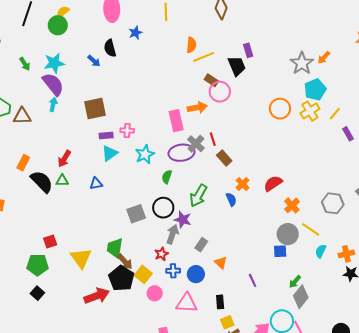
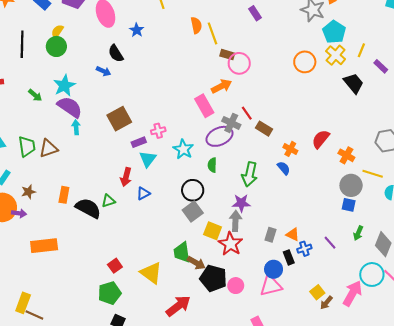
yellow line: (204, 57) -> (212, 33), turned -70
black trapezoid: (237, 66) -> (354, 83), moved
red arrow: (64, 159) -> (126, 177), moved
black circle: (163, 208) -> (193, 190), moved
gray rectangle: (201, 245) -> (270, 235), moved
blue square: (280, 251) -> (349, 205), turned 32
red star: (161, 254) -> (230, 244), size x1.6
blue cross: (173, 271) -> (304, 249), moved
yellow square: (143, 274) -> (213, 231), moved
blue circle: (196, 274) -> (274, 269), moved
black pentagon: (121, 278) -> (213, 278), moved
green arrow: (295, 282) -> (358, 233), moved
black rectangle: (220, 302) -> (289, 257), moved

